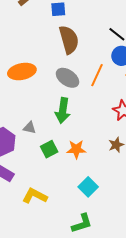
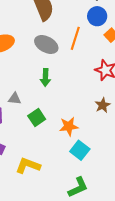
green arrow: (63, 110) -> (45, 77), size x0.7
orange star: (76, 149) -> (69, 126), moved

